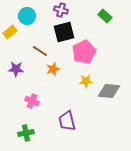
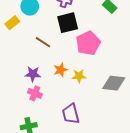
purple star: (16, 69) -> (33, 74), moved
orange star: (53, 69) -> (60, 70), moved
yellow star: (86, 81) -> (79, 76), moved

